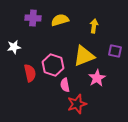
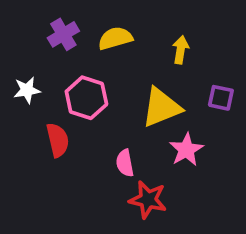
purple cross: (33, 18) -> (63, 34), turned -35
pink hexagon: (53, 65) -> (86, 98), moved
red star: (77, 104) -> (148, 200), turned 30

